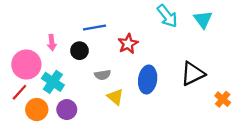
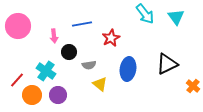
pink arrow: (52, 43) -> (54, 36), moved
black circle: (79, 51) -> (69, 52), moved
pink circle: (26, 64) -> (18, 26), moved

